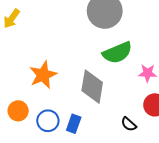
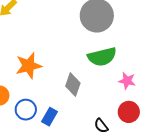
gray diamond: (92, 87) -> (73, 85), size x0.7

